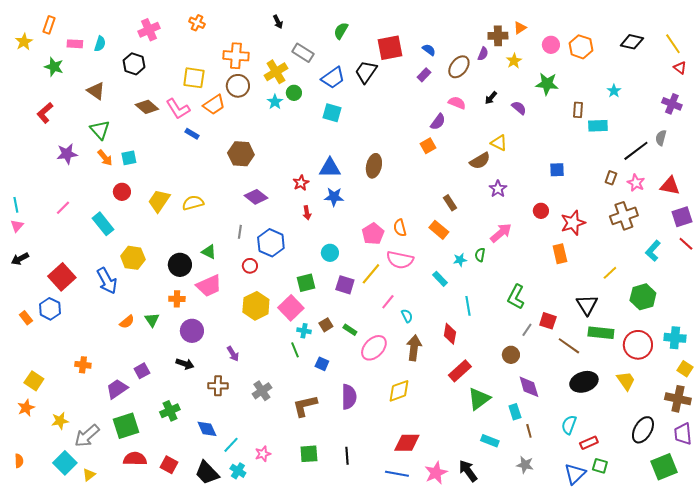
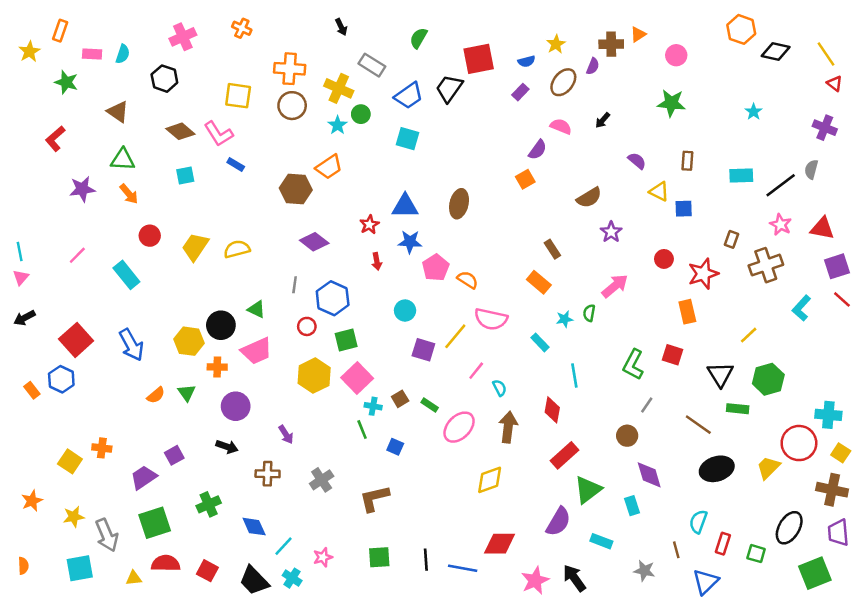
orange hexagon: (581, 47) -> (741, 29), moved
blue semicircle: (429, 50) -> (527, 61), turned 128
yellow star: (514, 61) -> (556, 44), moved
yellow cross: (276, 72) -> (339, 88), turned -35
orange trapezoid: (214, 105) -> (329, 167), moved
purple semicircle: (519, 108) -> (637, 161), moved
brown rectangle: (578, 110) -> (687, 161), moved
cyan rectangle: (598, 126) -> (741, 176), moved
green triangle: (100, 130) -> (123, 160), turned -45
yellow triangle: (499, 143) -> (659, 191), moved
cyan square: (129, 158) -> (185, 176), moved
brown rectangle: (611, 178) -> (731, 239), moved
orange semicircle: (400, 228) -> (468, 280), moved, turned 138
pink pentagon: (373, 234) -> (436, 268), moved
yellow hexagon: (133, 258) -> (189, 341), moved
green square: (306, 283) -> (346, 340), moved
green hexagon: (643, 297) -> (768, 379), moved
red square: (548, 321) -> (673, 355), moved
green rectangle: (601, 333) -> (738, 409), size x0.7
red circle: (638, 345) -> (799, 443), moved
yellow square: (34, 381) -> (70, 461), moved
yellow trapezoid: (626, 381) -> (768, 468), turned -100
purple semicircle: (349, 397) -> (558, 522), moved, turned 30
brown line: (529, 431) -> (676, 550), moved
gray arrow: (87, 436) -> (107, 535), turned -72
red rectangle: (589, 443) -> (723, 544), turned -48
cyan square: (65, 463) -> (80, 568), turned 35
green square: (600, 466) -> (756, 554), moved
blue line: (397, 474) -> (463, 568), moved
yellow triangle: (89, 475) -> (134, 578), moved, turned 32

